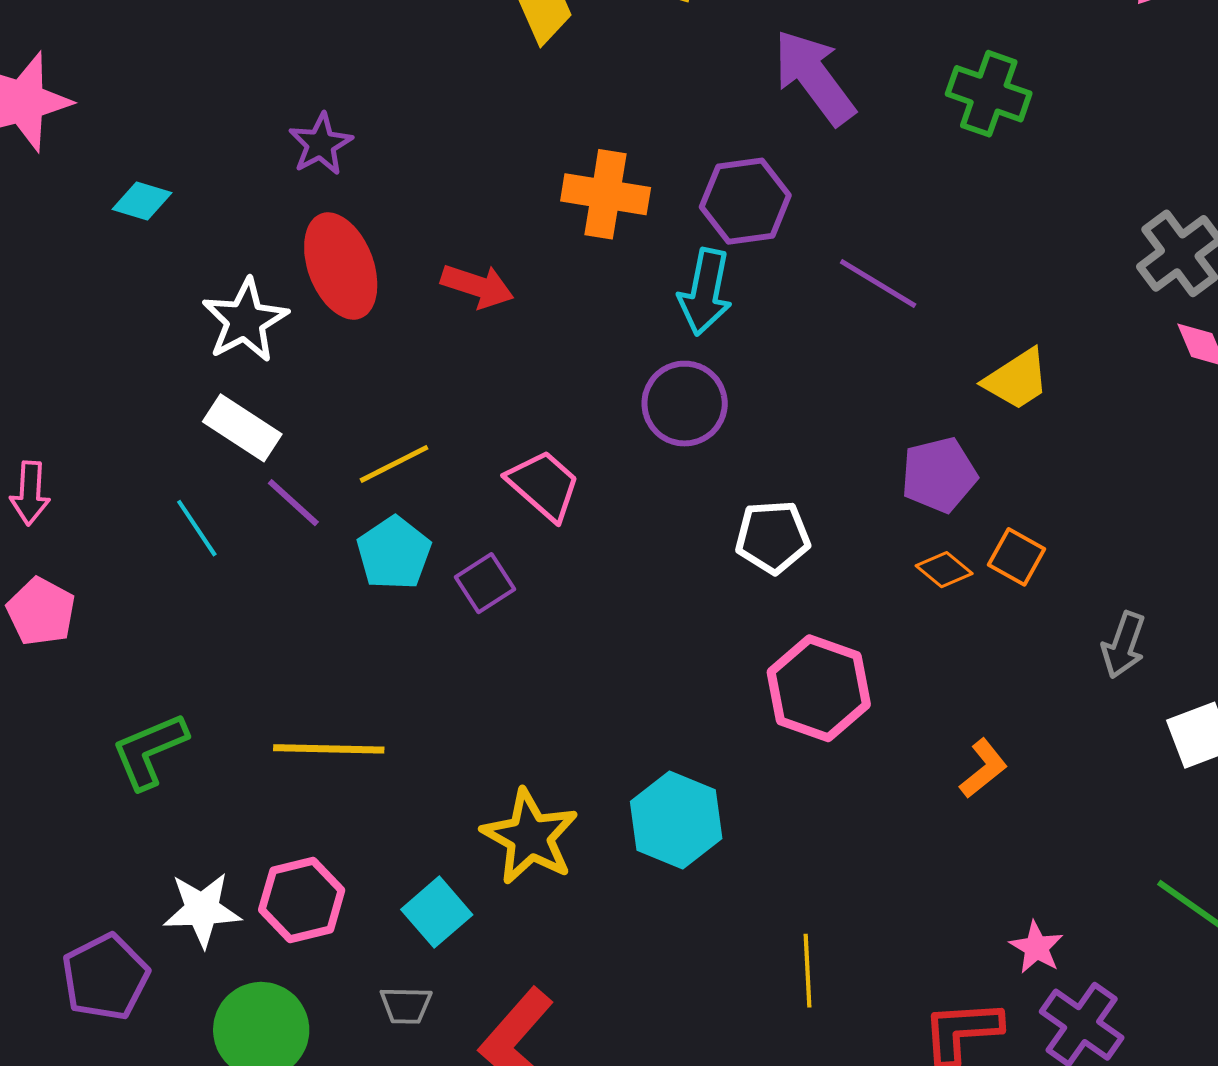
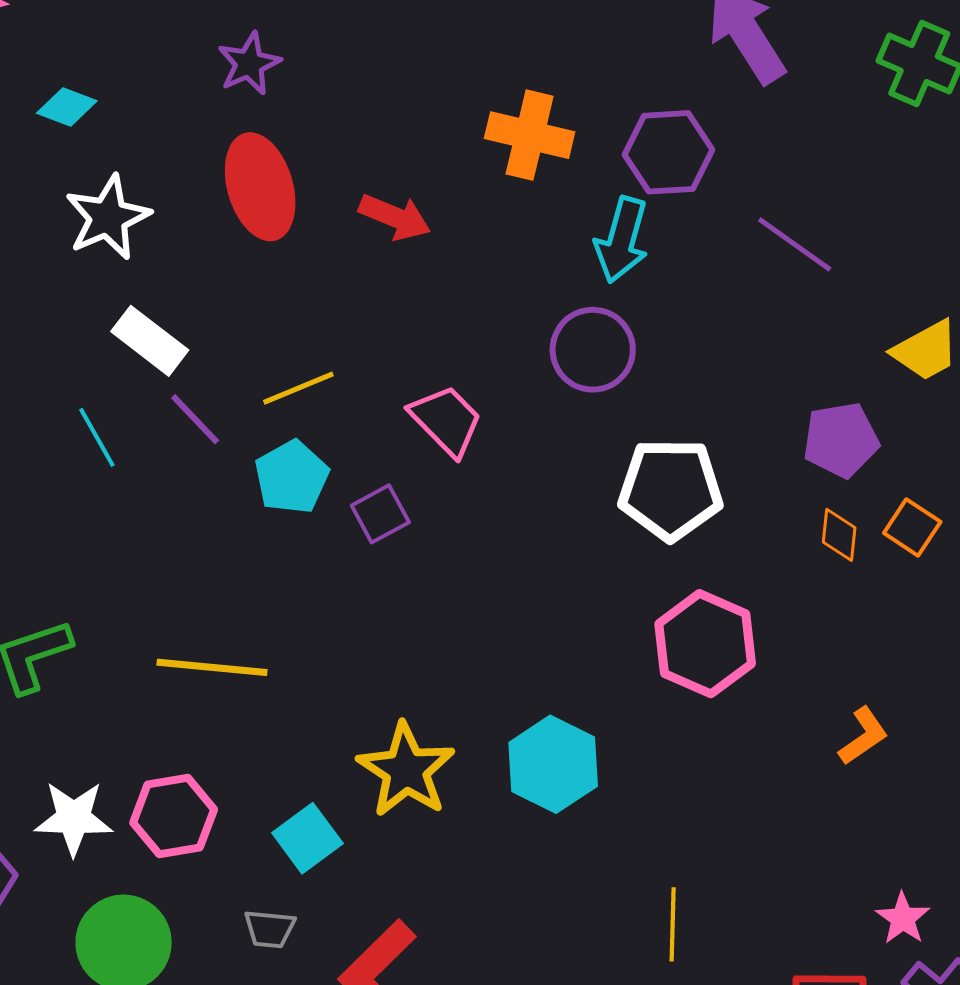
white star: (245, 320) -> (108, 217), moved
white pentagon: (773, 537) -> (670, 489), size x1.4
orange diamond: (944, 570) -> (839, 535), turned 52

